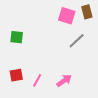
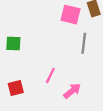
gray line: (77, 41) -> (84, 43), turned -36
pink line: (37, 80) -> (50, 76), moved

